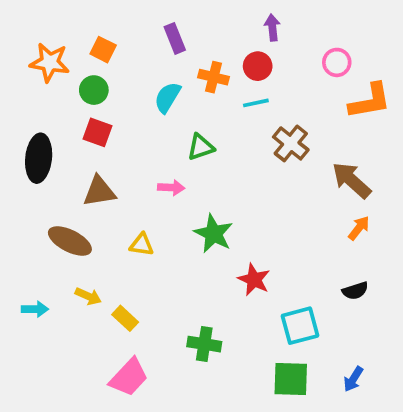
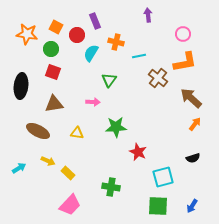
red circle: (258, 66) -> (77, 35), moved
orange L-shape: (370, 101) -> (185, 62), moved
green triangle: (201, 147) -> (109, 80), turned -35
green star: (213, 234) -> (116, 127), turned -30
cyan arrow: (35, 309) -> (19, 168), turned -32

